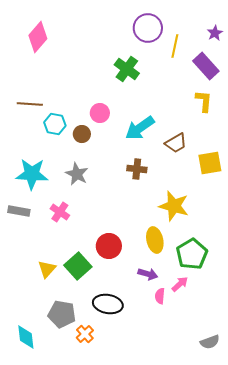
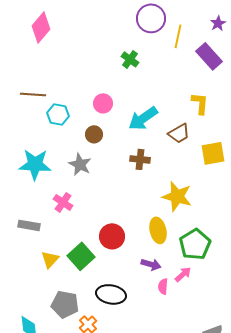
green cross: (127, 69) -> (130, 59), size x0.7
yellow L-shape: (204, 101) -> (200, 103), moved
brown circle: (82, 134) -> (94, 134), moved
gray rectangle: (19, 211) -> (29, 225), moved

